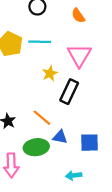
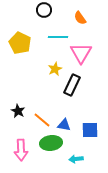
cyan line: (40, 42) -> (58, 37), moved
orange line: (42, 118) -> (42, 120), moved
green ellipse: (36, 147) -> (51, 143), moved

